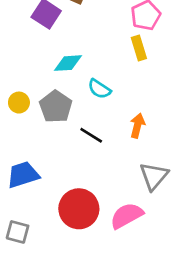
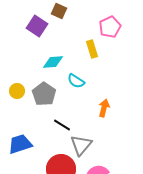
yellow rectangle: (139, 48) -> (92, 49), moved
black line: (91, 135) -> (62, 125), moved
gray triangle: (154, 176) -> (81, 145), moved

